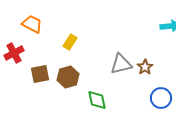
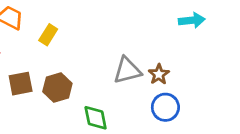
yellow rectangle: (70, 42) -> (48, 35), moved
blue circle: (161, 98) -> (165, 107), moved

